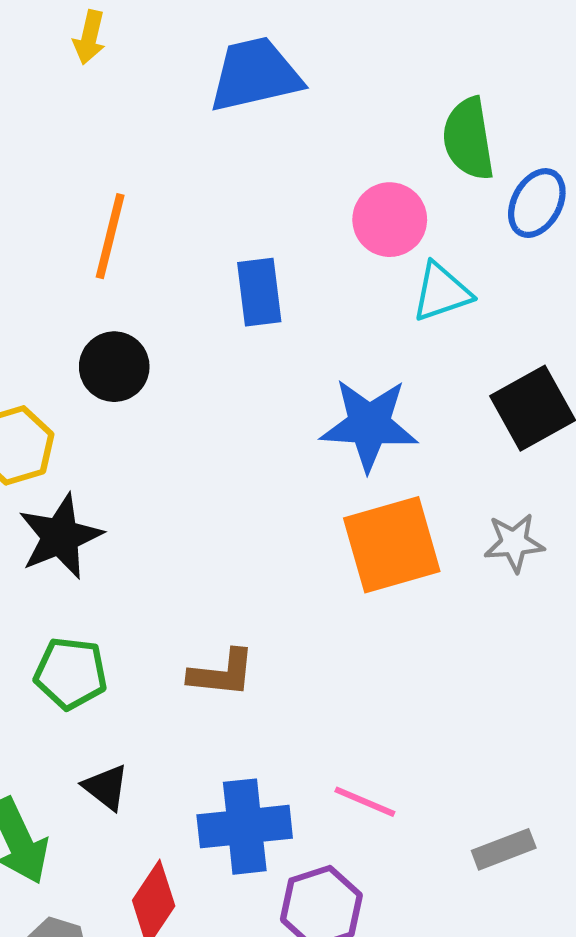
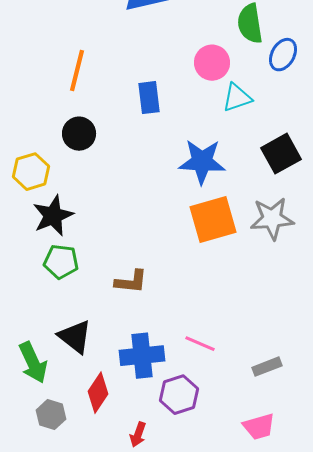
gray star: (514, 543) -> (272, 219), size x1.5
green pentagon: (71, 673) -> (61, 262), moved
black triangle: (106, 787) -> (75, 337), size x1.5

